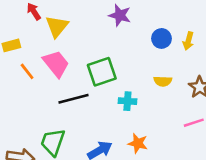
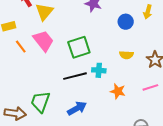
yellow arrow: (188, 41) -> (148, 12), moved
black line: (74, 99) -> (75, 76), moved
orange star: (138, 143) -> (118, 91), moved

